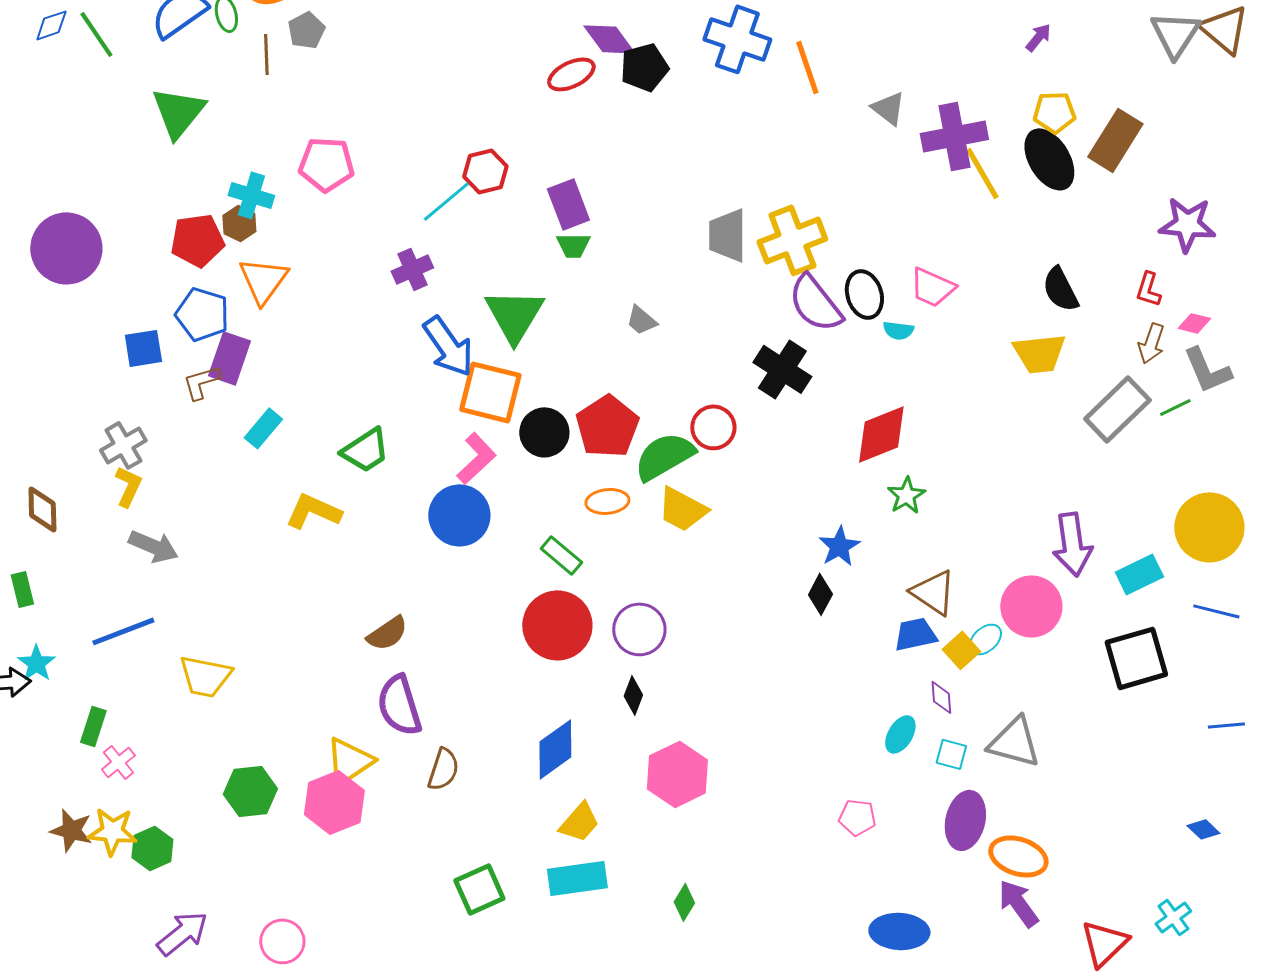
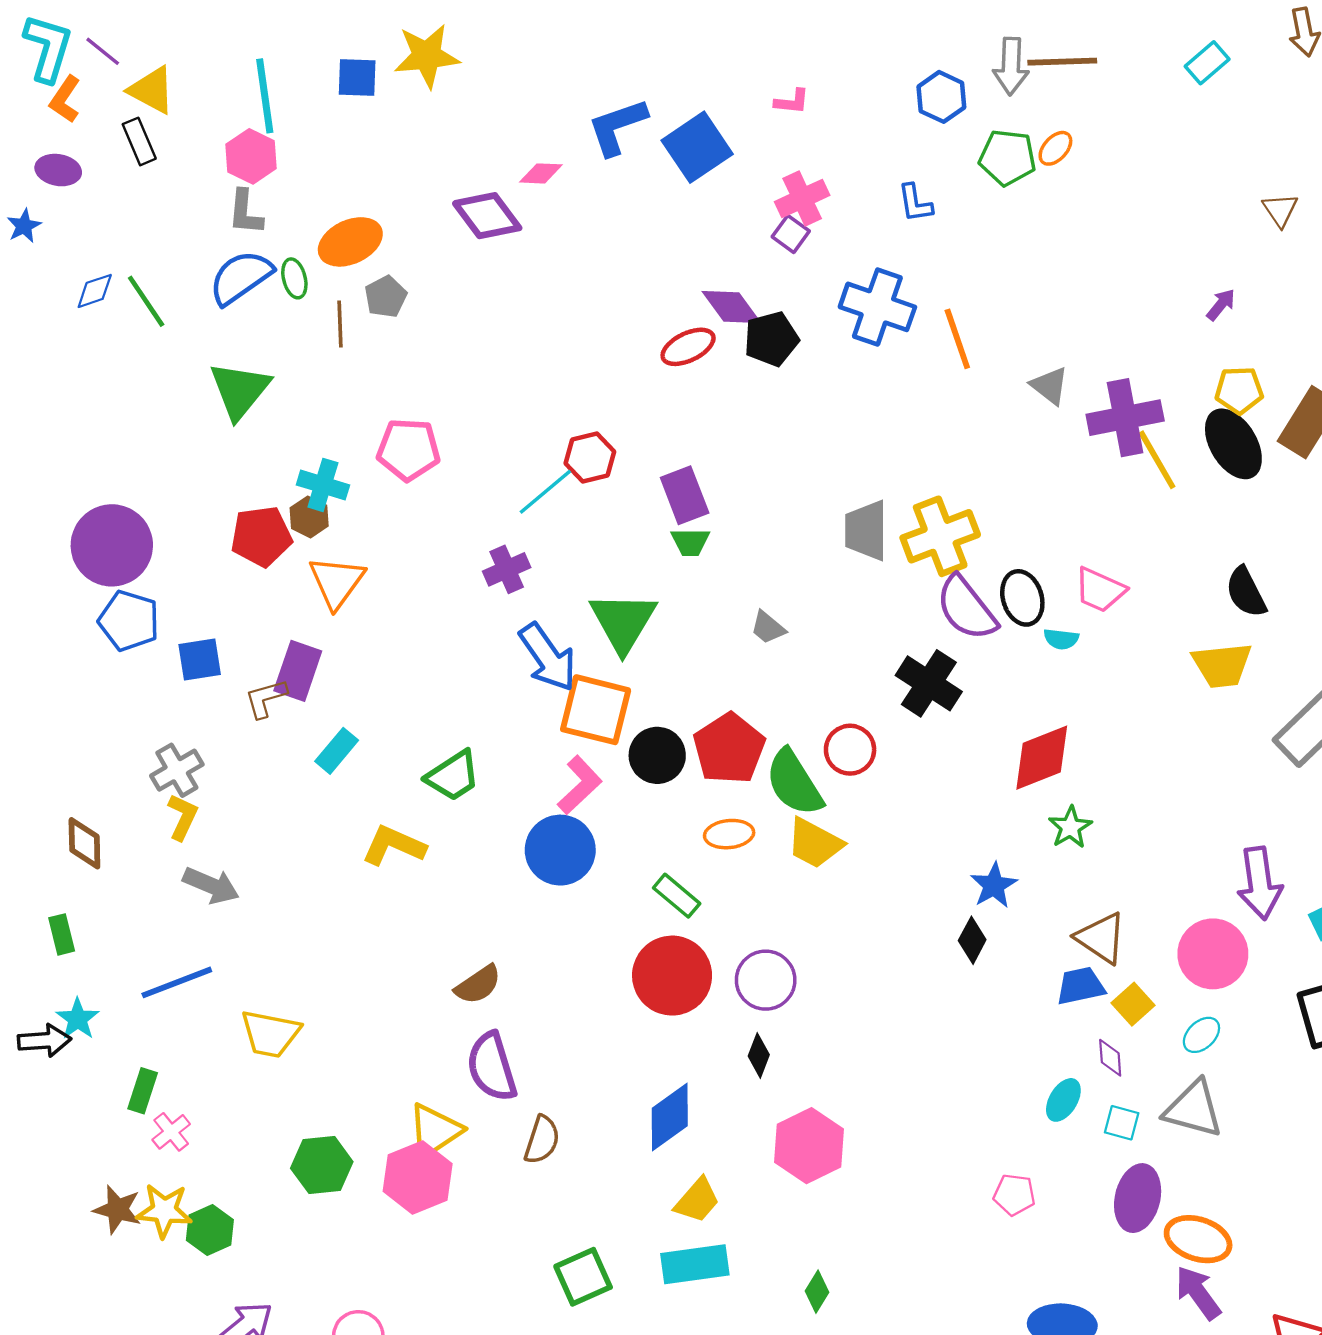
blue pentagon: (202, 314) -> (129, 621), moved
green semicircle: (664, 456) -> (794, 783), turned -92
cyan ellipse: (985, 639) -> (1201, 1035), moved

